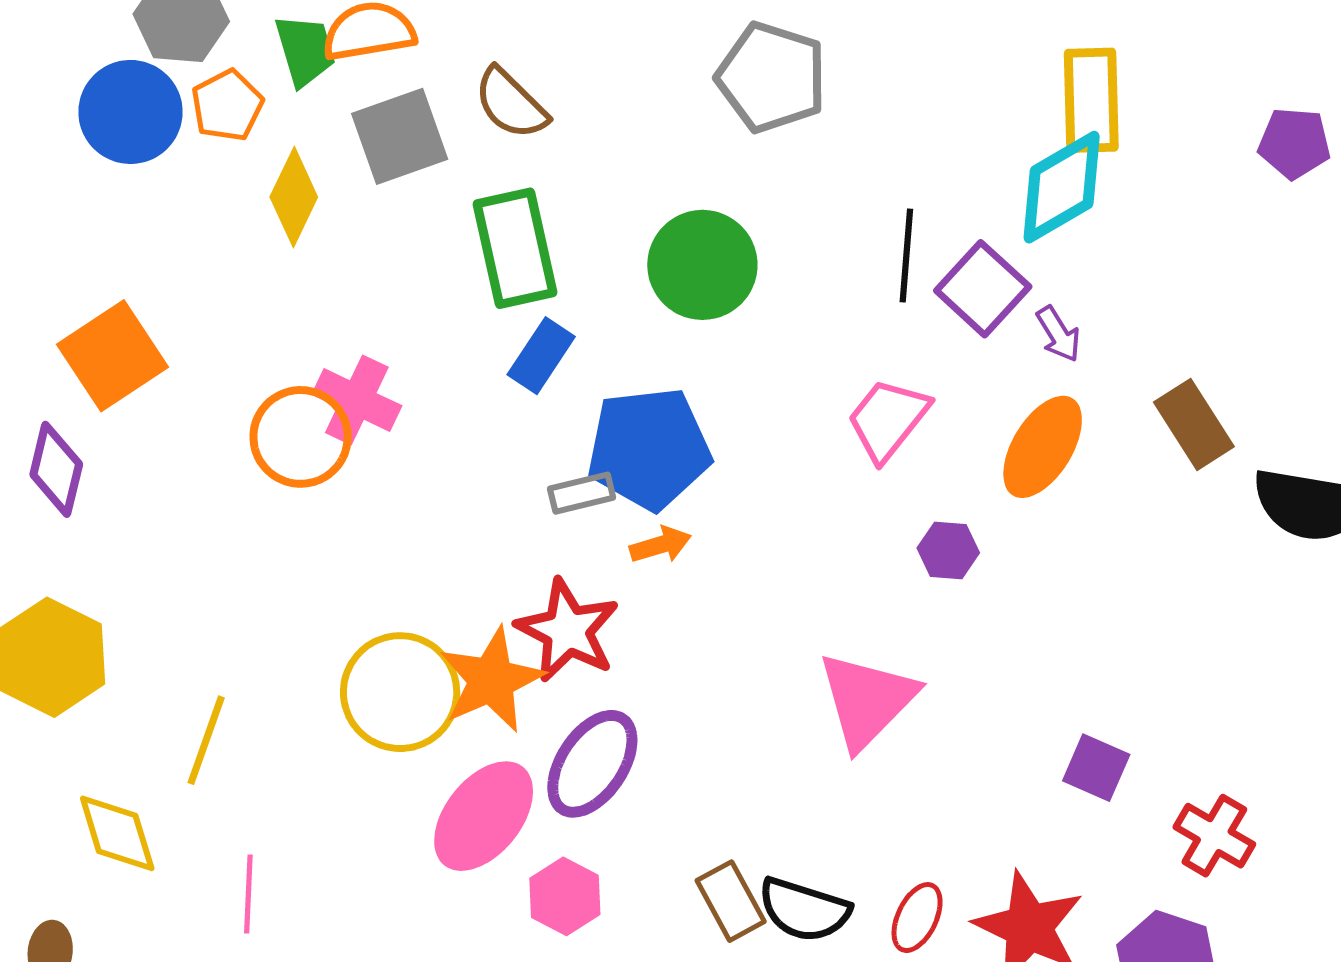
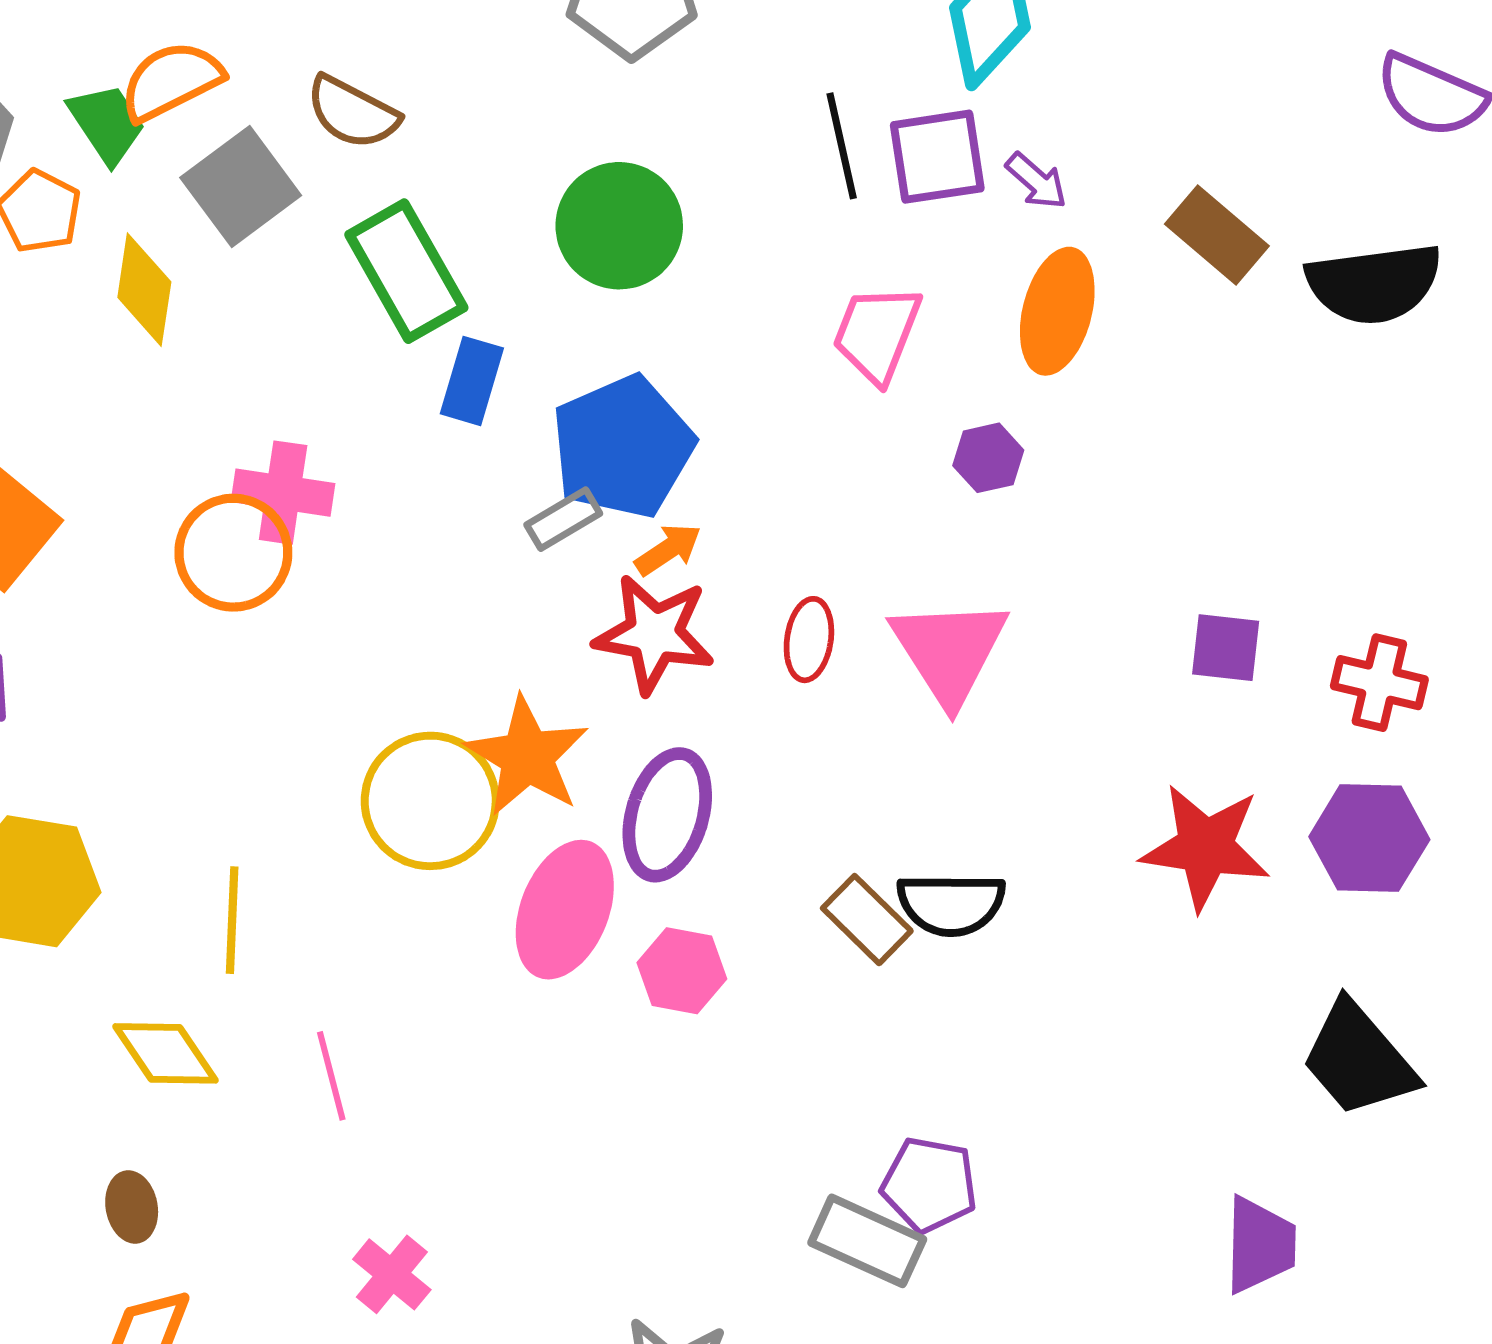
purple square: (983, 289) -> (937, 157), turned -34
red star: (568, 630) -> (654, 634), moved
red ellipse: (917, 918) -> (809, 640), moved

